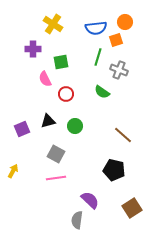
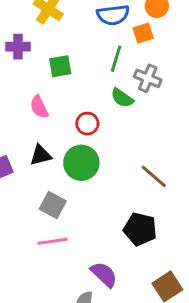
pink semicircle: (45, 79) -> (39, 107), moved
green semicircle: (102, 92) -> (122, 98), moved
red circle: (66, 94) -> (87, 124), moved
green circle: (75, 126) -> (81, 163), size x1.5

